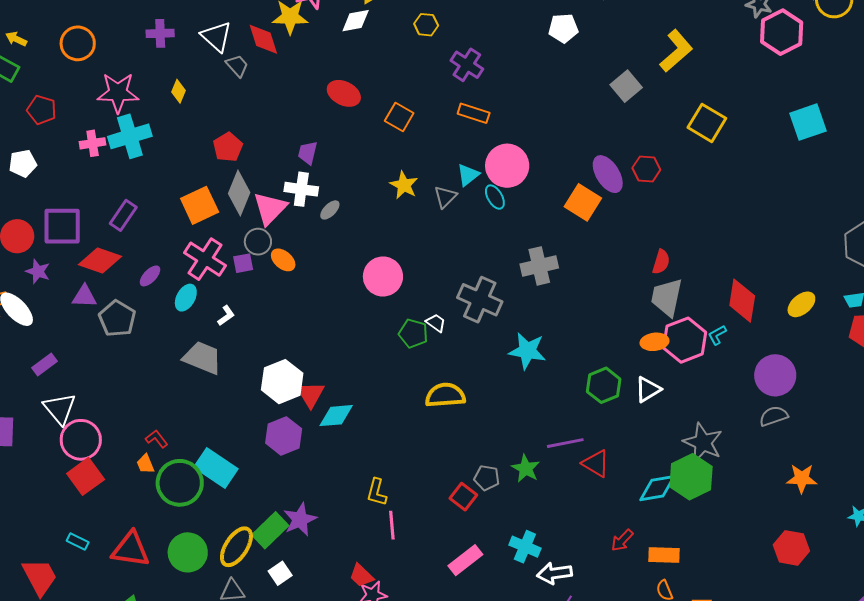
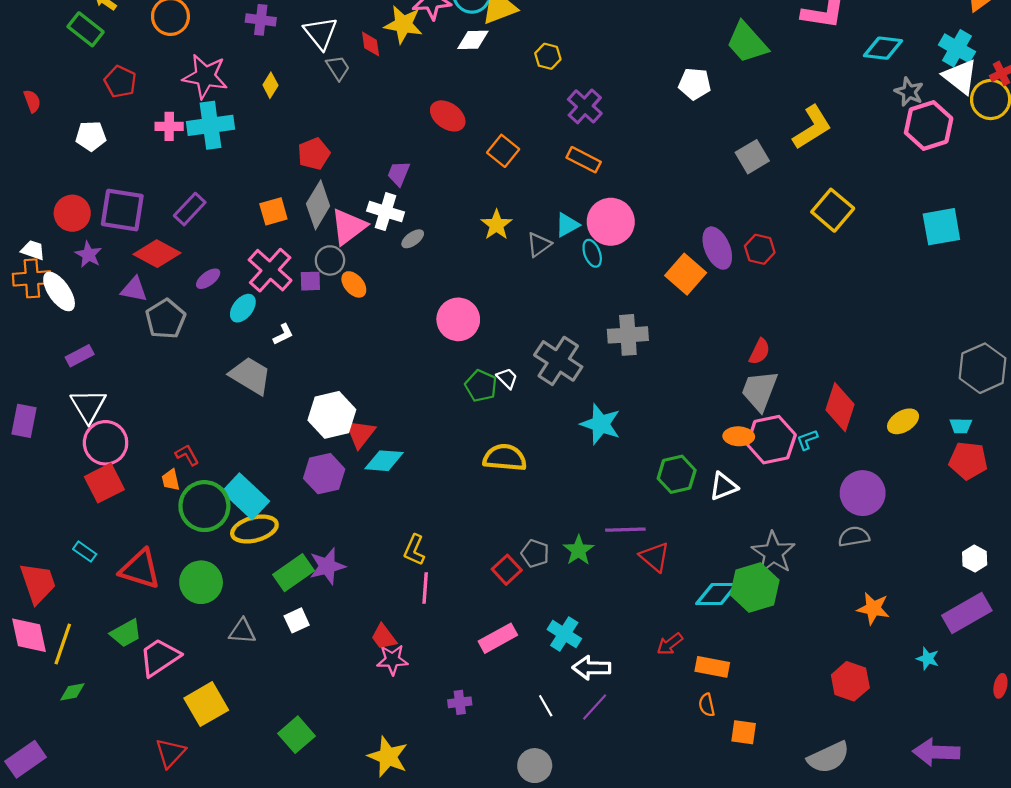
red diamond: (263, 39) -> (371, 44), size x0.7
orange square: (200, 205) -> (273, 211), size x0.7
yellow ellipse: (236, 547) -> (254, 529), moved, turned 33

